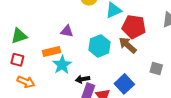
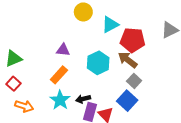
orange rectangle: (51, 52) -> (59, 75), moved, turned -30
red square: (17, 60) -> (14, 84), turned 32
cyan star: (62, 65) -> (60, 100), moved
gray square: (156, 69) -> (134, 81), moved, turned 32

